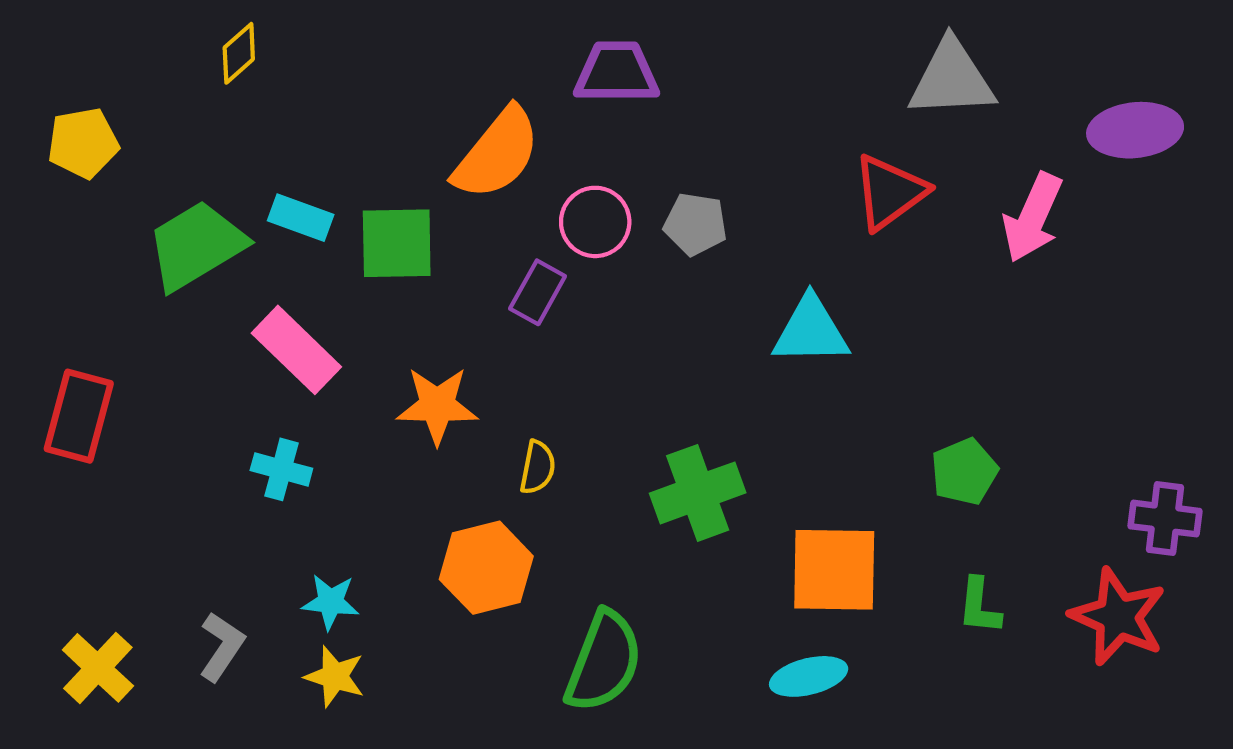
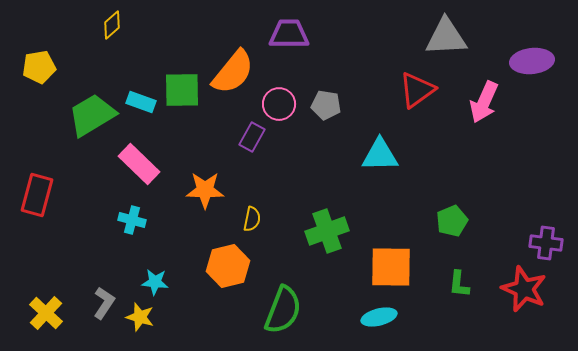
green square: (397, 243) -> (182, 90), moved
yellow star: (335, 676) -> (140, 317), moved

